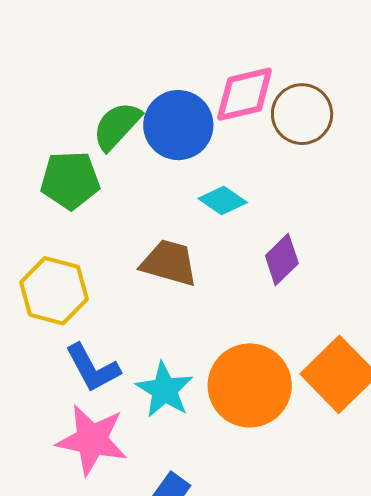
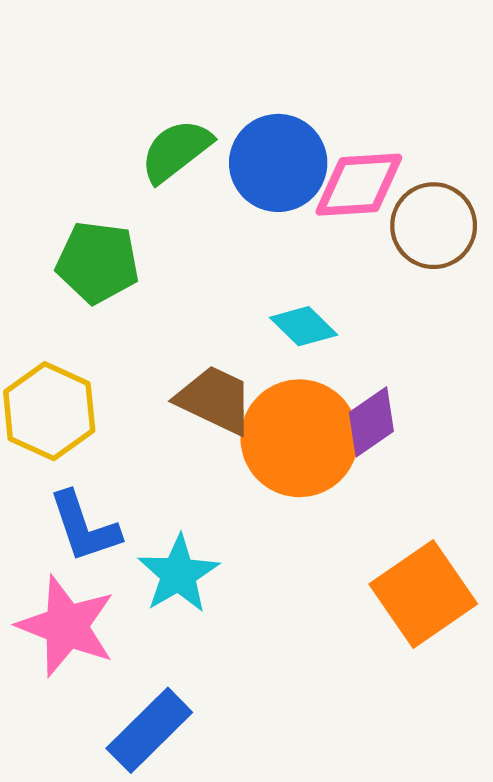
blue circle: (178, 125) -> (278, 163), moved
green semicircle: (117, 126) -> (176, 151), moved
orange circle: (250, 385) -> (299, 438), moved

